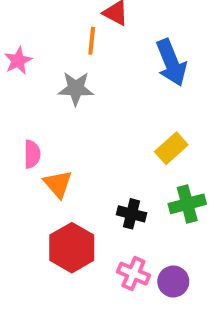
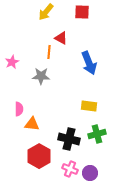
yellow rectangle: (171, 148) -> (89, 106), turned 49
orange triangle: (58, 184) -> (32, 124), turned -42
black cross: (131, 214) -> (69, 139), size x1.5

